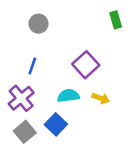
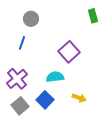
blue line: (32, 66) -> (22, 43), moved
yellow arrow: (101, 98) -> (79, 98), moved

